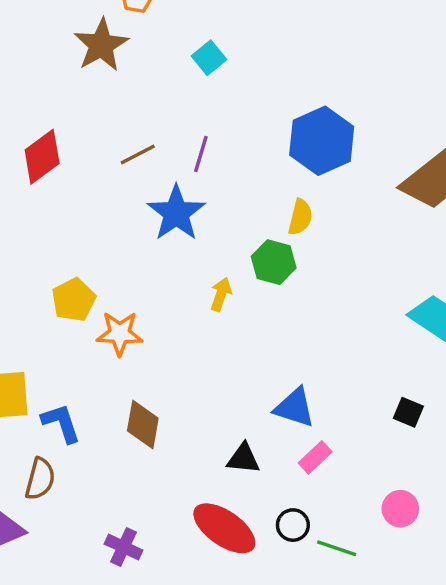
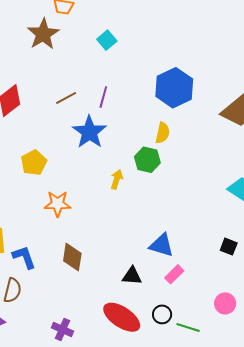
yellow pentagon: (74, 300) -> (34, 163), moved

